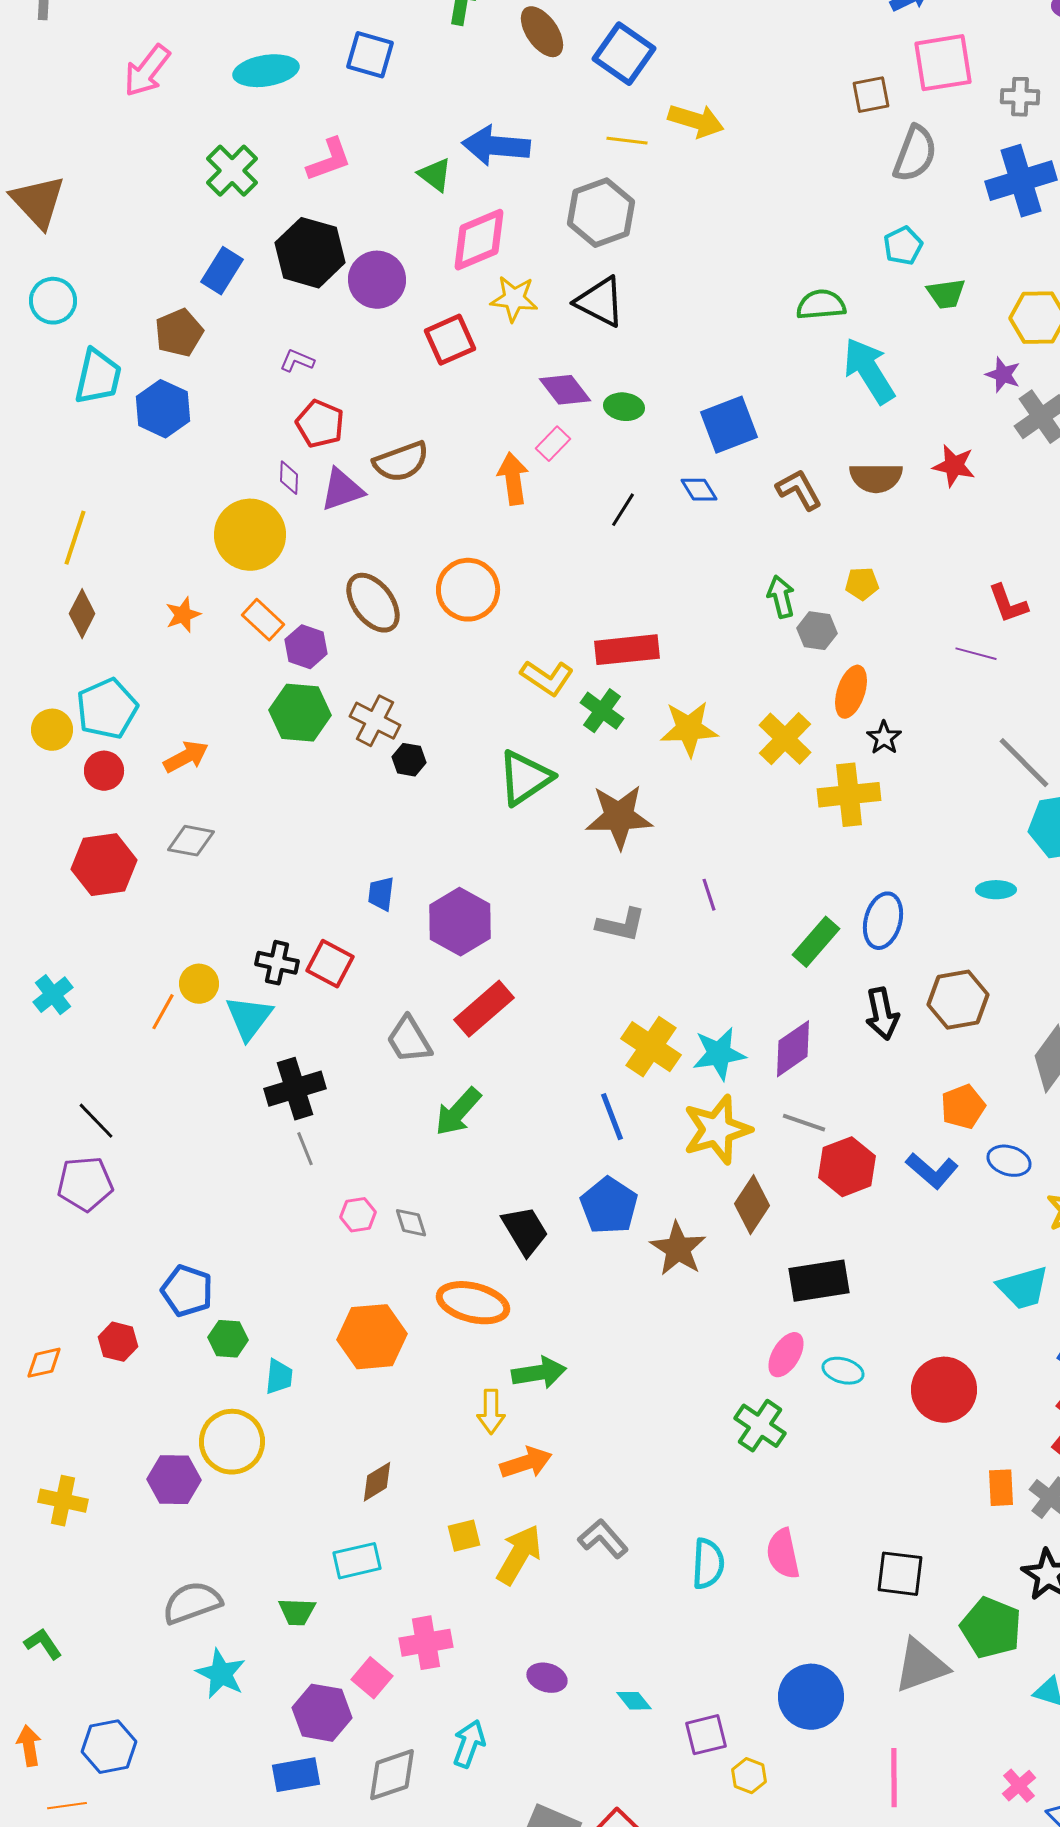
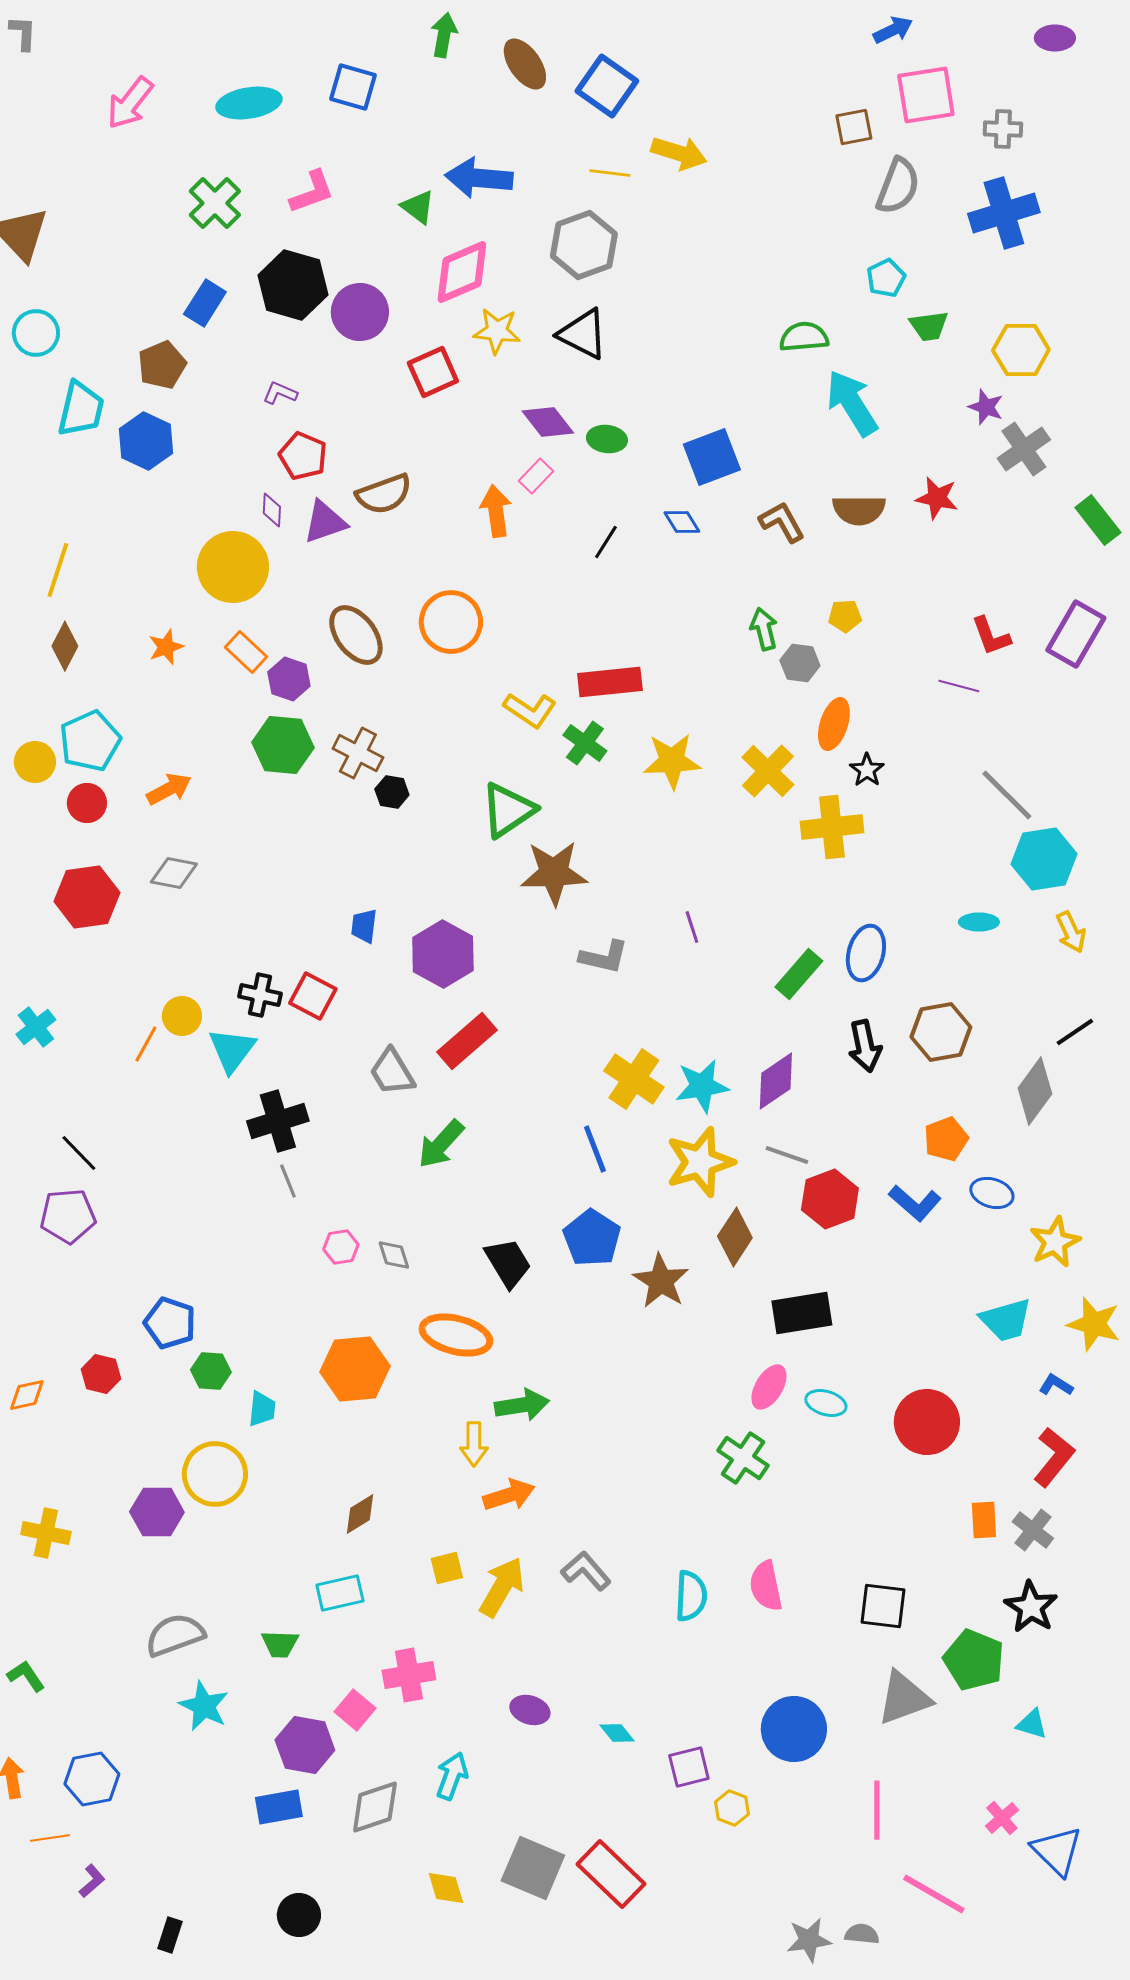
brown star: (619, 817) -> (554, 873), moved

